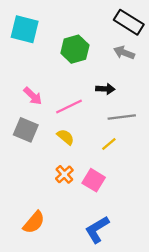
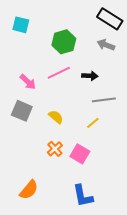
cyan square: (25, 29) -> (21, 25), size x0.7
pink line: (69, 107) -> (59, 73), moved
blue L-shape: (97, 229) -> (83, 196), turned -70

